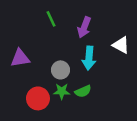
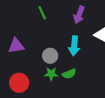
purple arrow: (84, 27) -> (79, 15), moved
red circle: (38, 98) -> (19, 83), moved

